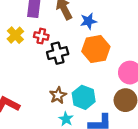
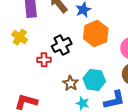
red cross: (41, 36) -> (44, 60), moved

